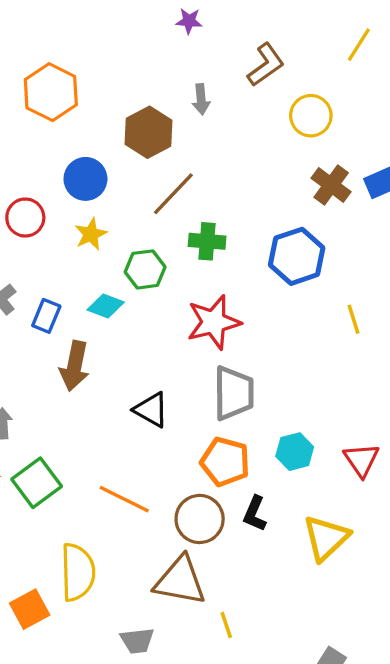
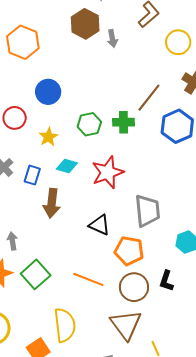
brown hexagon: (149, 132) -> (85, 24), moved
brown line: (173, 194) -> (149, 98), moved
yellow star: (91, 234) -> (49, 137), moved
green hexagon: (145, 269) -> (89, 124), moved
red star: (214, 322) -> (108, 172), moved
orange pentagon: (225, 462) -> (129, 251), moved
brown triangle: (180, 581) -> (126, 325), turned 48

